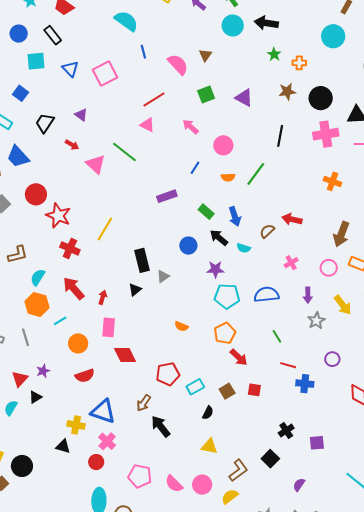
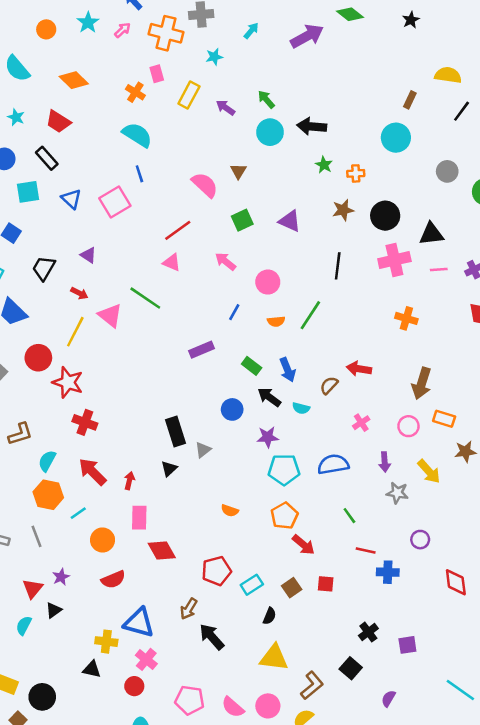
blue line: (143, 52) -> (139, 174), moved
yellow line: (105, 229) -> (75, 332), moved
gray star: (316, 321) -> (397, 493), turned -30
yellow triangle: (209, 446) -> (274, 658), size x1.4

